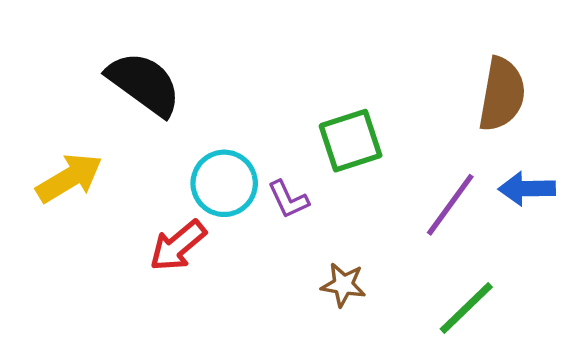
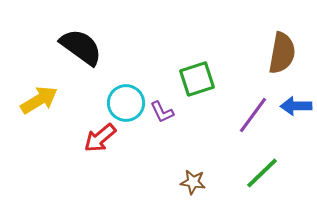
brown star: (343, 285) -> (193, 182), moved

